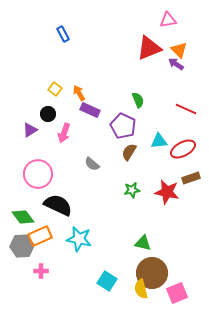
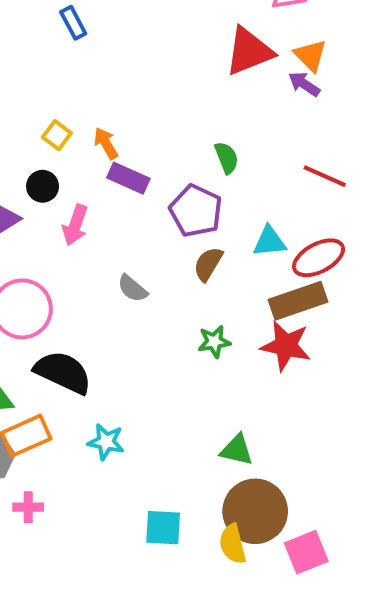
brown rectangle: (191, 178) -> (298, 301), moved, size x1.5
cyan star: (79, 239) -> (106, 442), size x0.7
cyan square: (107, 281) -> (163, 528), turned -30

